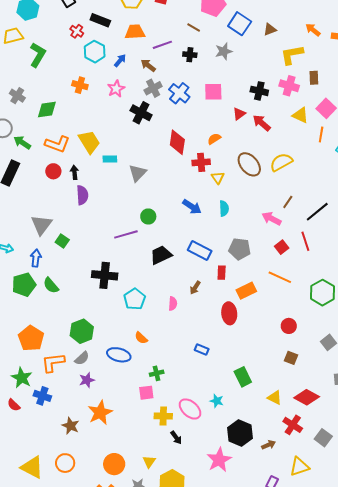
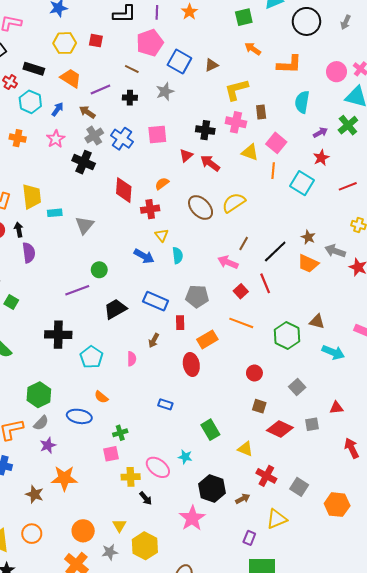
orange arrow: (313, 30) -> (253, 49), moved
orange trapezoid: (135, 32) -> (71, 78), turned 40
yellow trapezoid: (89, 142) -> (32, 196), turned 30
yellow triangle: (218, 178) -> (162, 235), moved
red diamond: (307, 397) -> (280, 429), moved
orange star: (100, 413) -> (64, 478), turned 30

